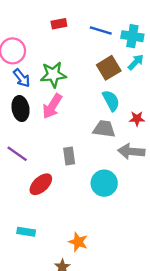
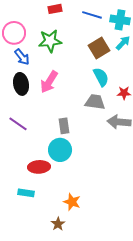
green star: (53, 75) -> (50, 41), moved
cyan circle: (104, 183) -> (60, 150), moved
red ellipse: (41, 184) -> (39, 167), moved, turned 40

